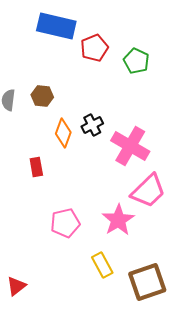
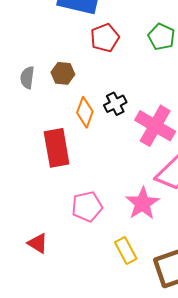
red pentagon: (94, 48) -> (105, 38), moved
red rectangle: (36, 167) -> (57, 148), size x1.8
red triangle: (16, 286) -> (38, 243), moved, turned -50

